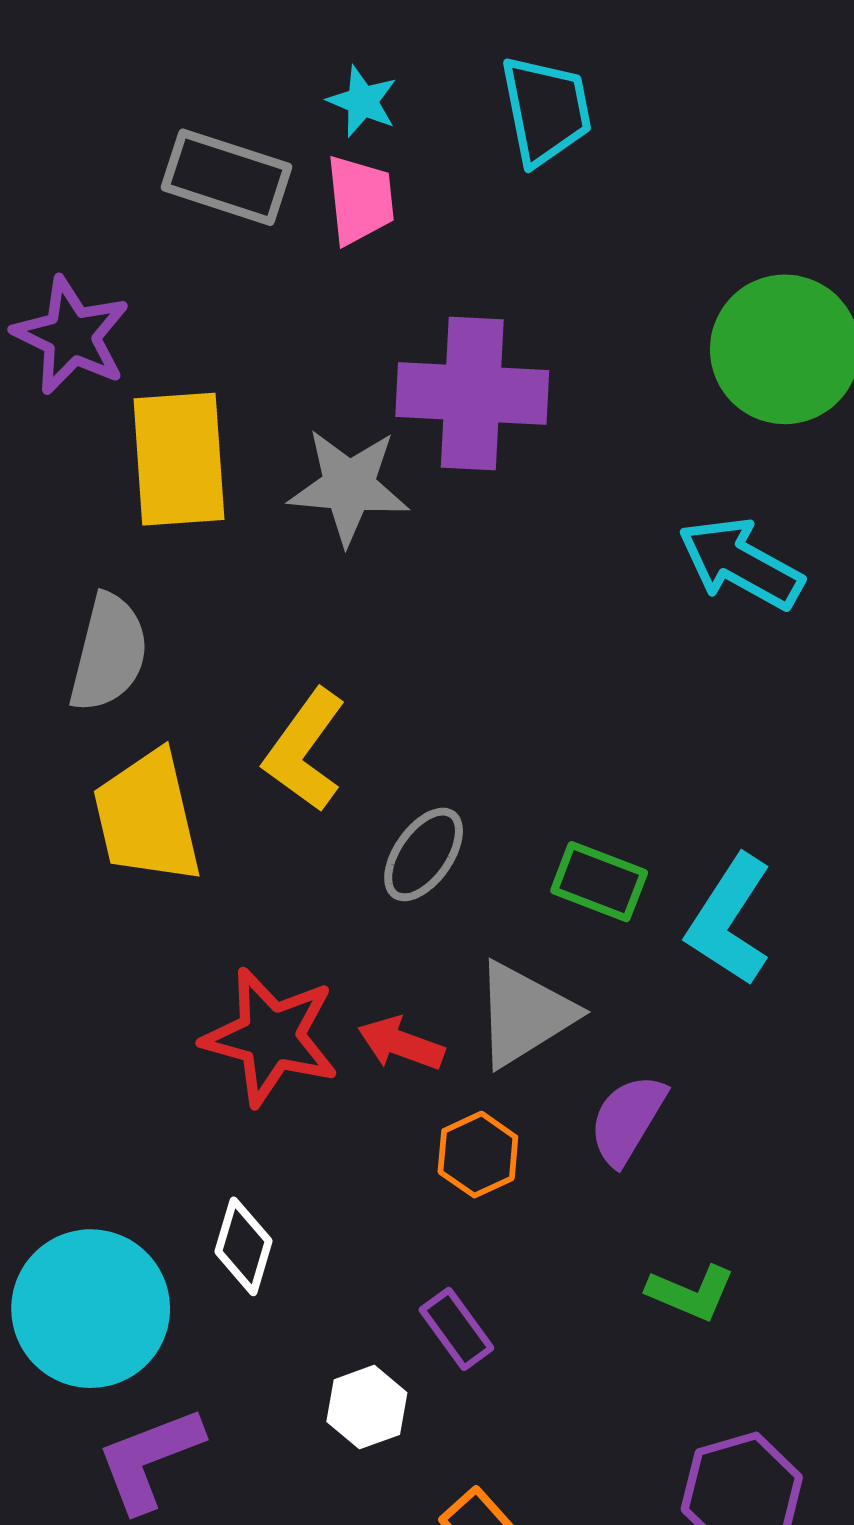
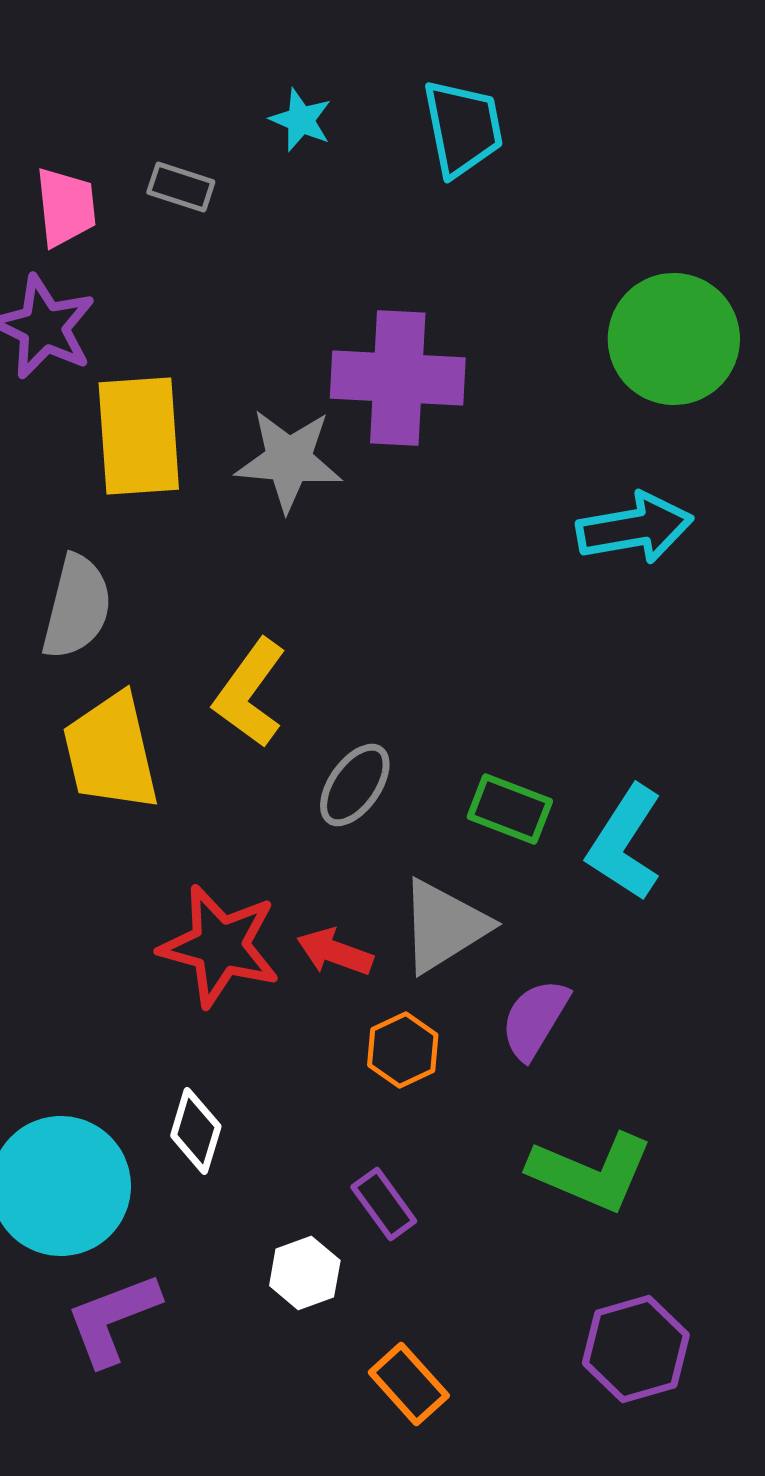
gray rectangle: (227, 177) -> (181, 187), size x0.6
pink trapezoid: (360, 200) -> (66, 207), moved
cyan arrow: (741, 563) -> (635, 528), turned 141
green L-shape: (691, 1293) -> (591, 1172), size x1.6

